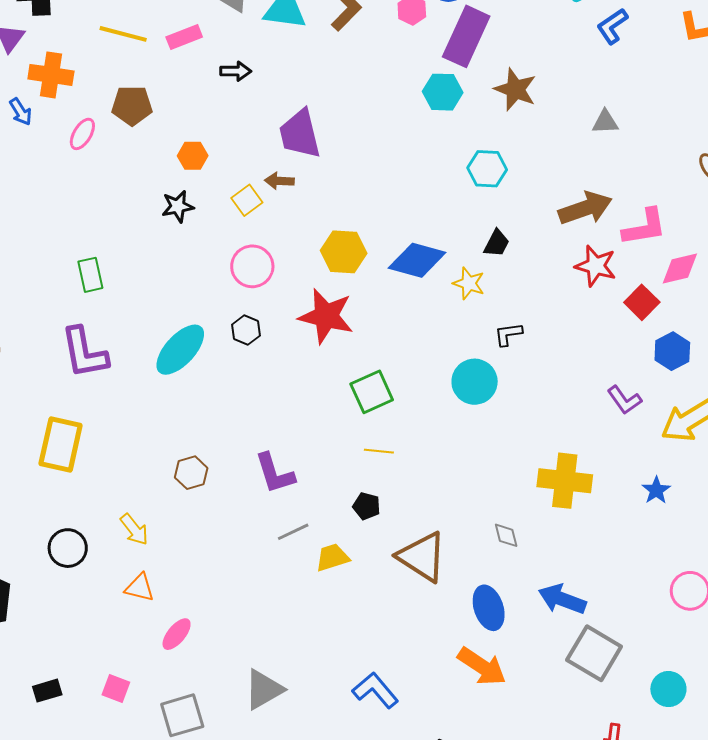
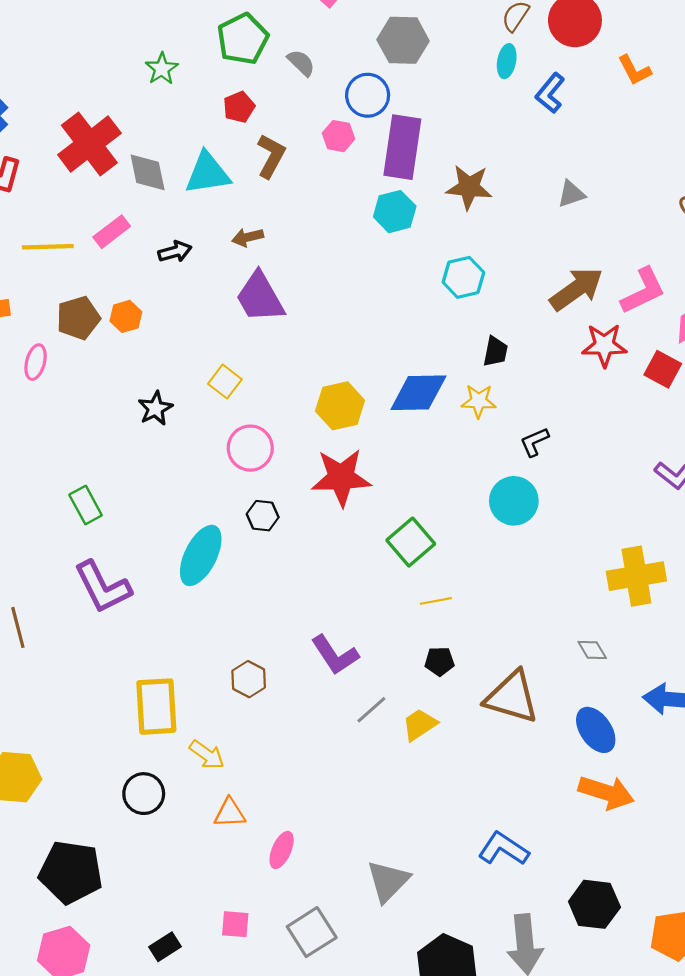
orange hexagon: (193, 156) -> (126, 316), moved
brown arrow: (279, 181) -> (248, 237), moved
yellow rectangle: (61, 445) -> (156, 707), moved

